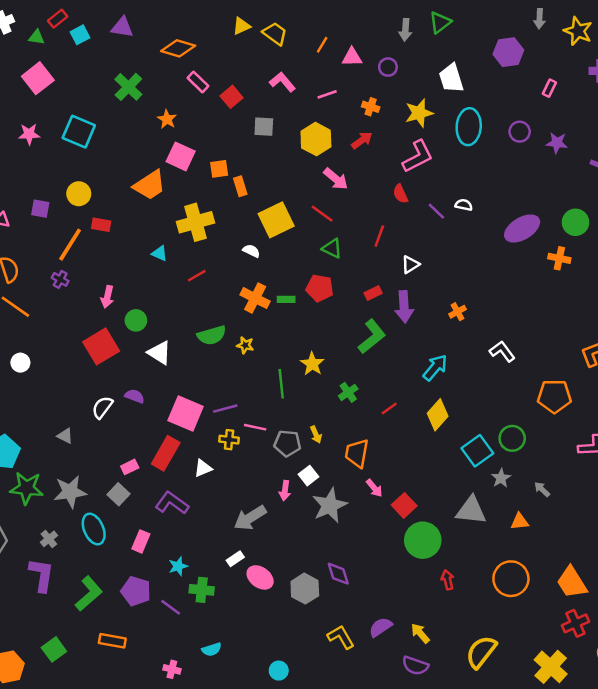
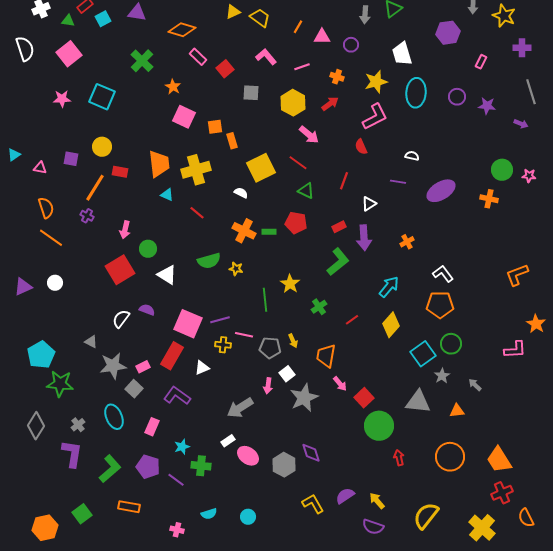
orange trapezoid: (150, 185) -> (159, 164), moved, turned -64
purple line: (436, 211) -> (398, 182), moved, turned -35
purple ellipse: (522, 228) -> (441, 191), moved
red line: (197, 276) -> (197, 213), turned 70
orange pentagon: (554, 396) -> (440, 305), moved
gray star: (70, 492) -> (113, 366), moved
cyan circle: (279, 671) -> (248, 517), moved

